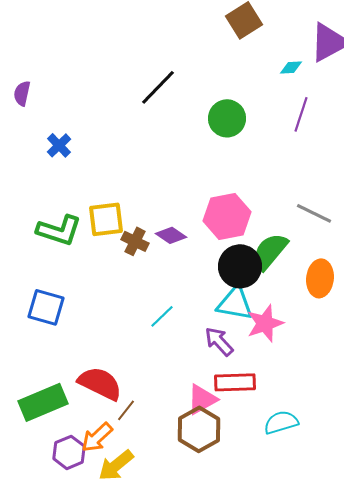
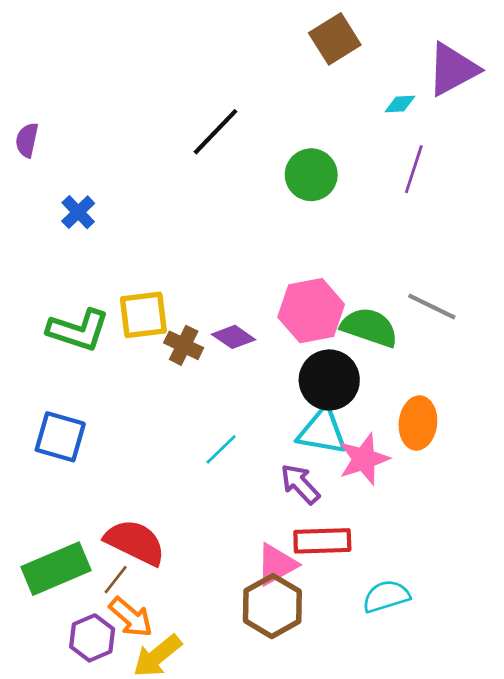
green semicircle: (270, 251) -> (369, 327), moved, turned 69
orange ellipse: (320, 278) -> (418, 423), moved
brown line: (126, 410) -> (116, 580), moved
orange arrow: (97, 437) -> (131, 617), turned -96

